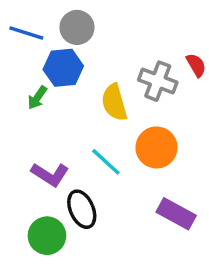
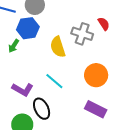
orange circle: (156, 147) -> (96, 75), moved

